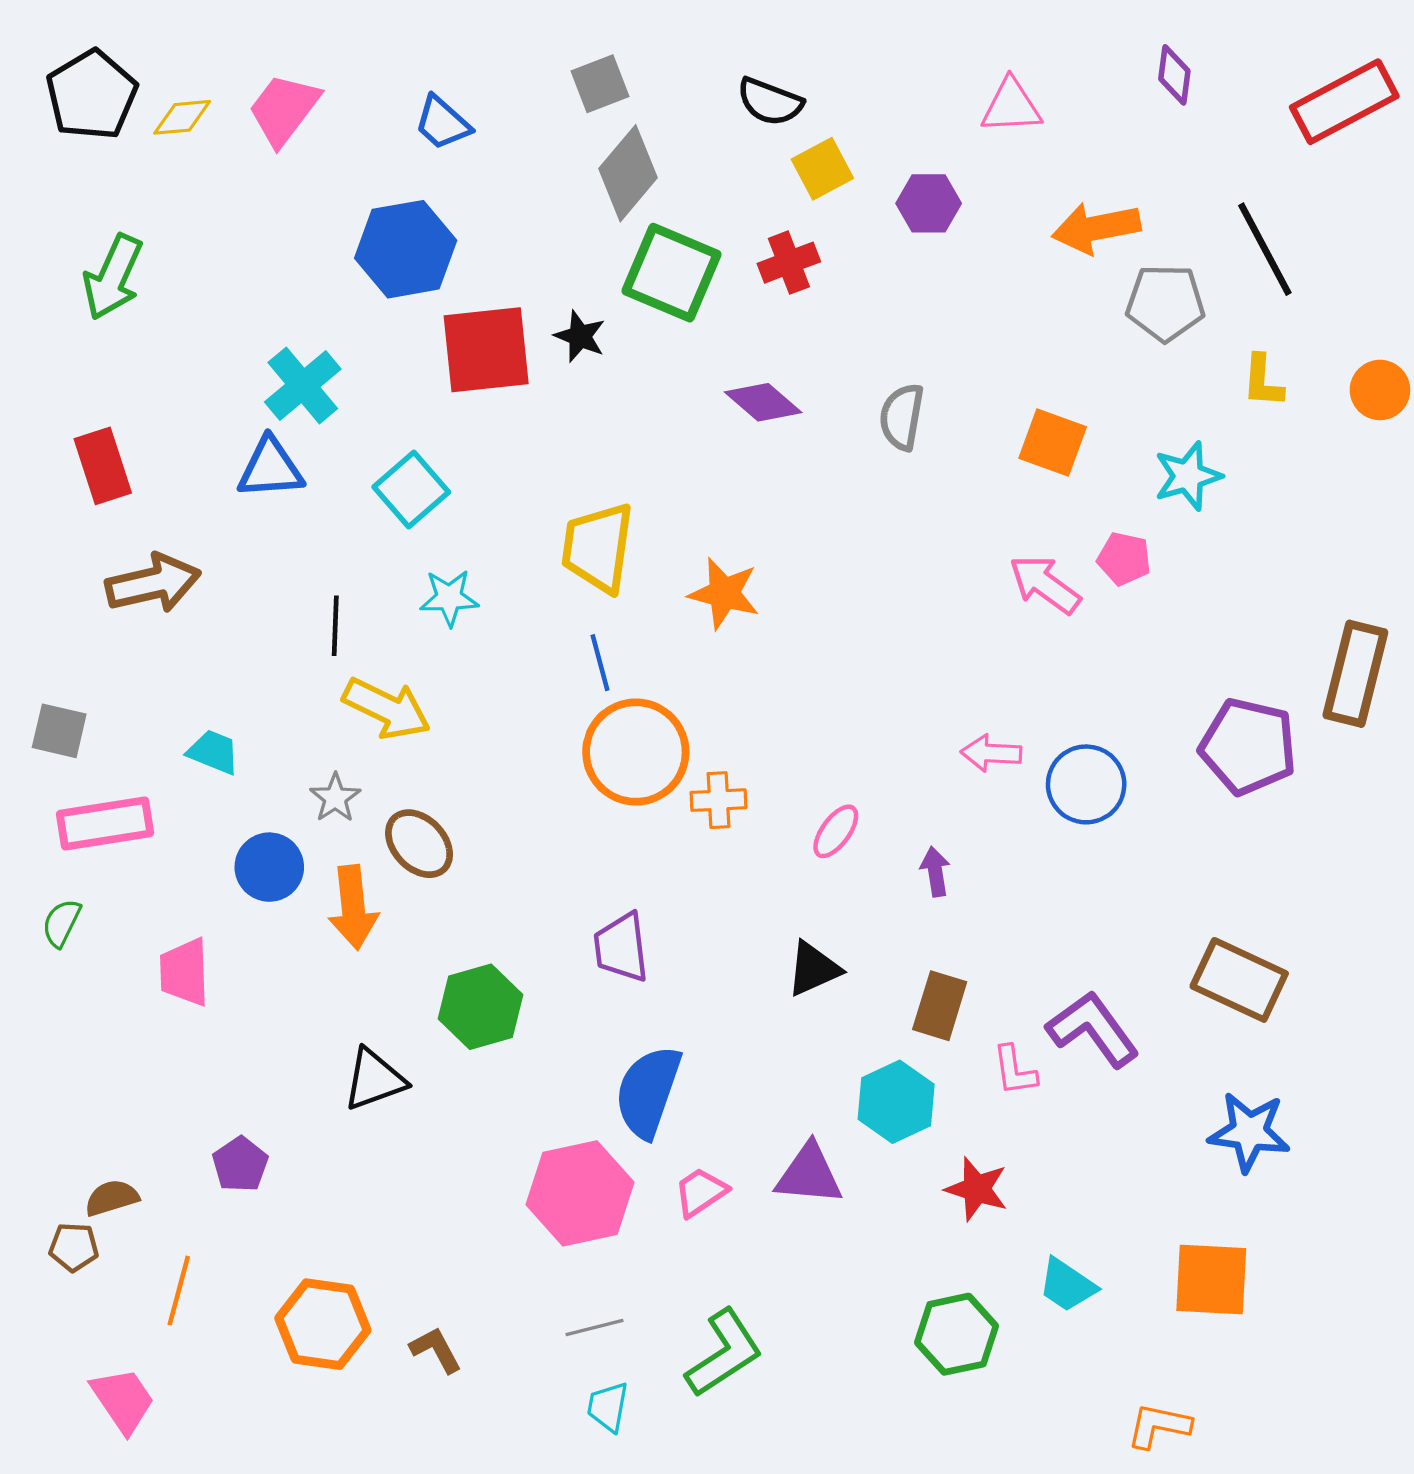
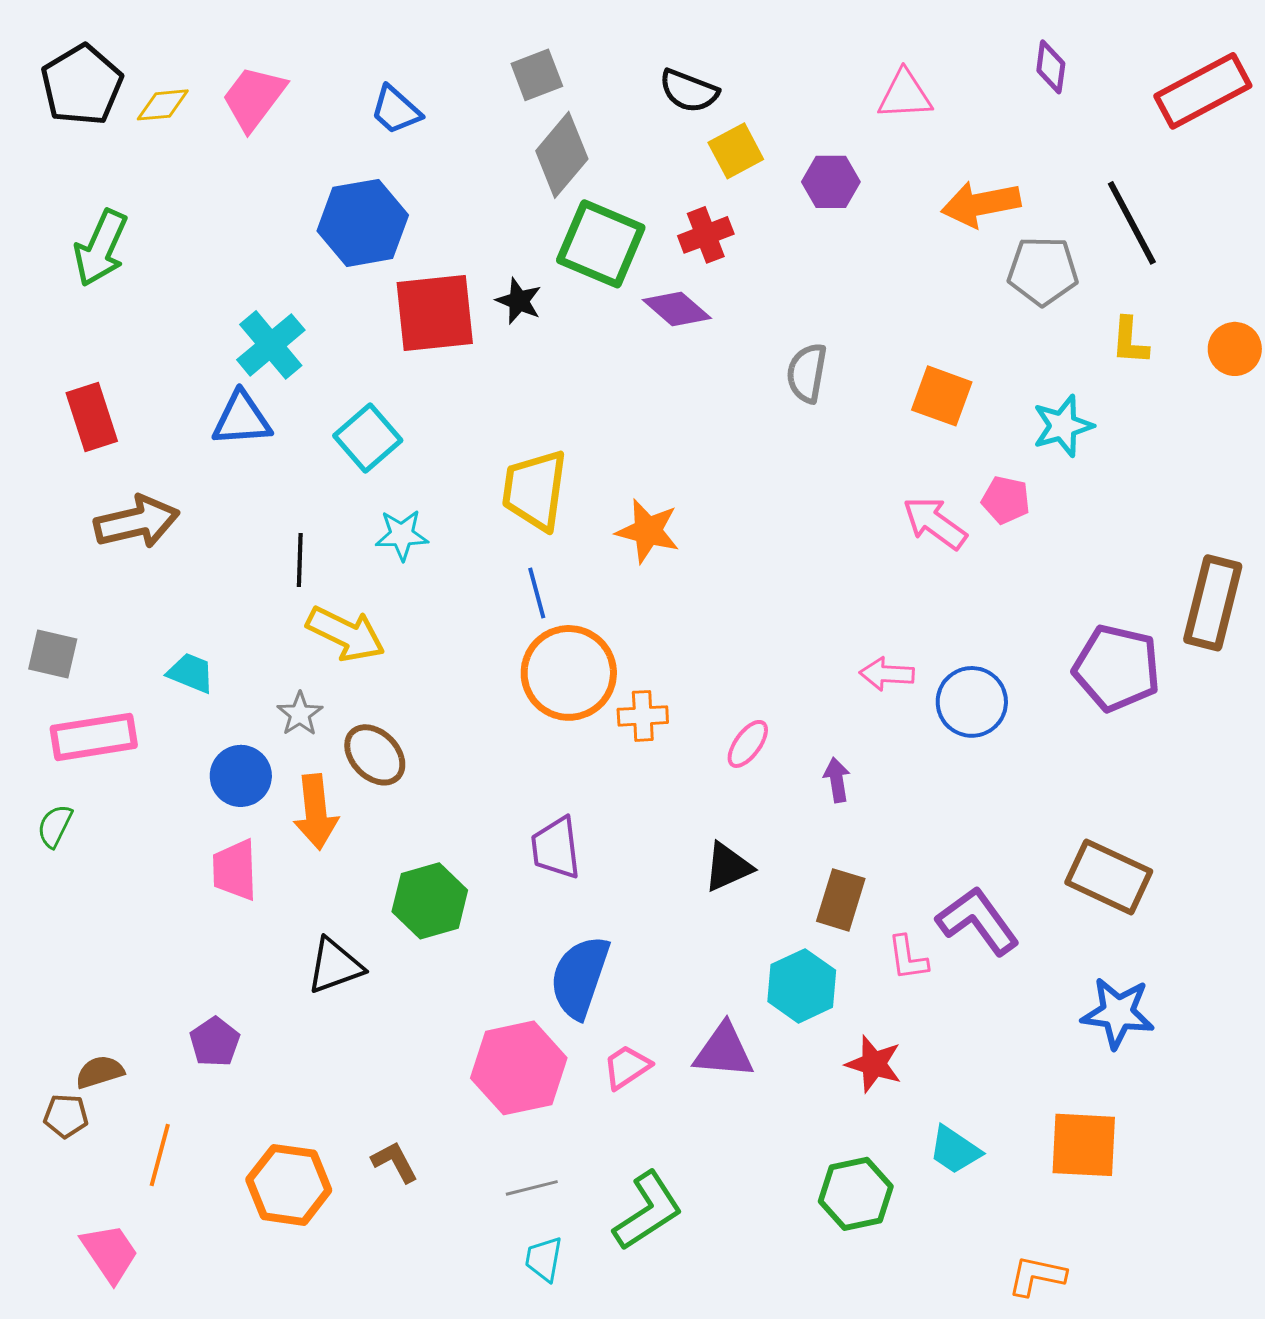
purple diamond: (763, 402) -> (677, 309), moved
pink trapezoid: (184, 972) -> (235, 870), moved
brown L-shape: (436, 1350) -> (395, 1162), moved

